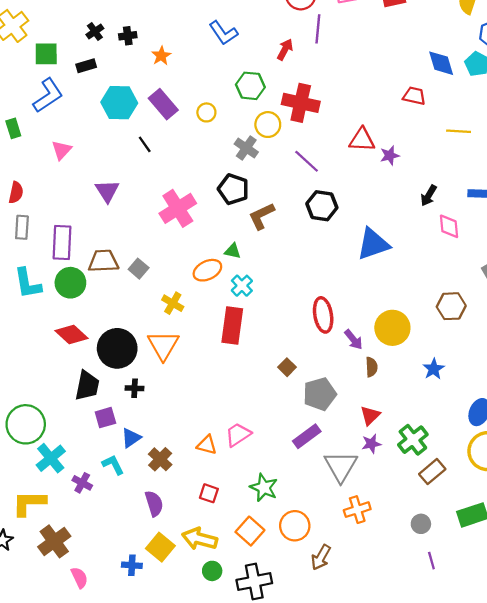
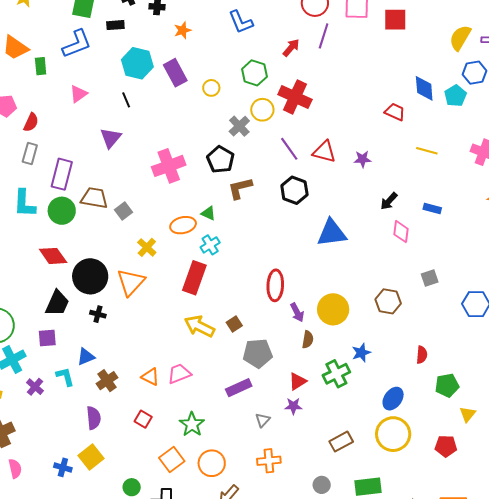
red triangle: (362, 140) -> (324, 152), moved
black line: (145, 144) -> (126, 100), moved
purple square: (105, 418) -> (47, 338), moved
green cross: (413, 440) -> (336, 374), moved
gray triangle: (341, 466) -> (263, 420), size x0.5
yellow arrow: (200, 539) -> (199, 326), moved

